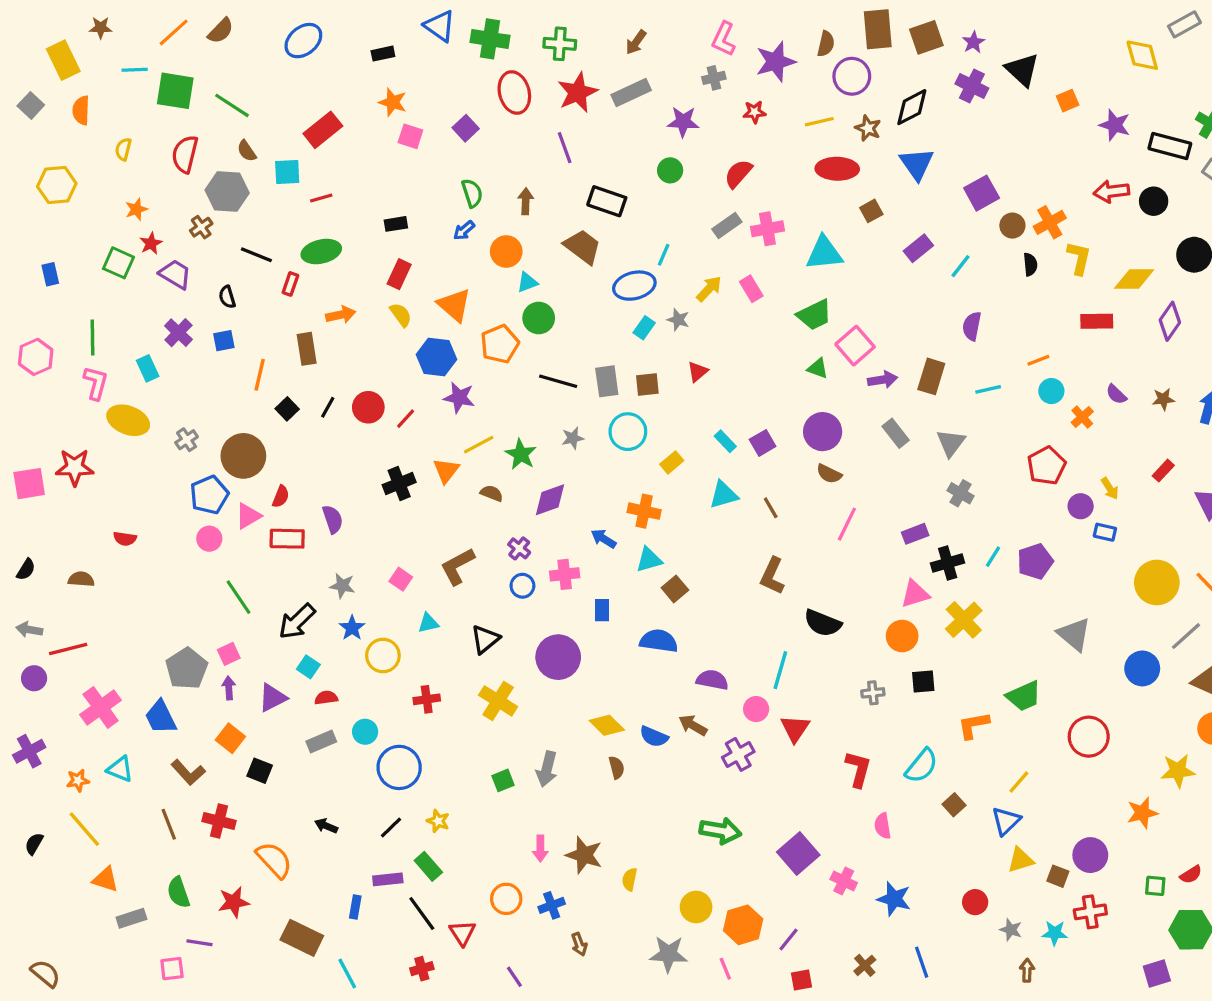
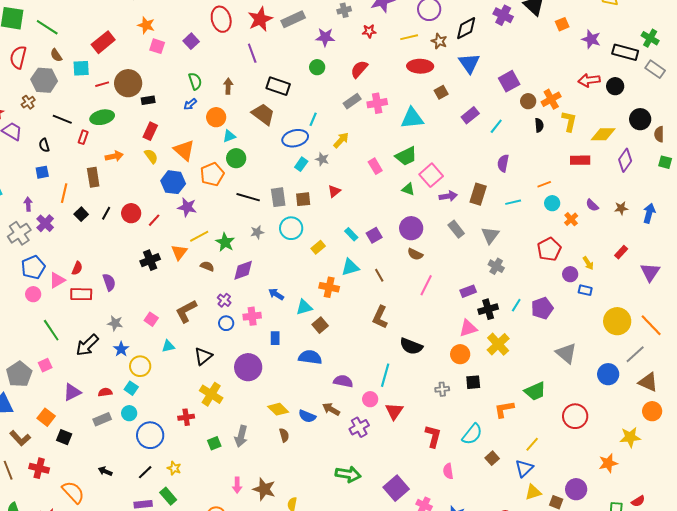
pink rectangle: (751, 289) -> (375, 166), moved
purple cross: (178, 333) -> (45, 223), moved
gray cross: (187, 440) -> (19, 233), size x1.6
brown circle: (243, 456) -> (128, 83), moved
orange cross: (644, 511) -> (329, 287), moved
cyan square: (308, 667) -> (131, 388), moved
purple arrow: (229, 688) -> (28, 204), moved
red cross: (427, 699) -> (186, 417), moved

